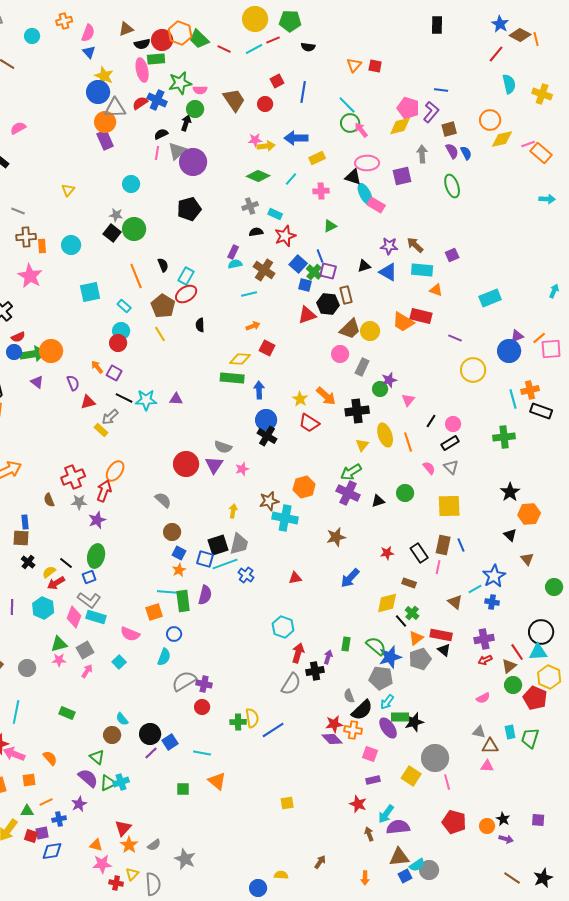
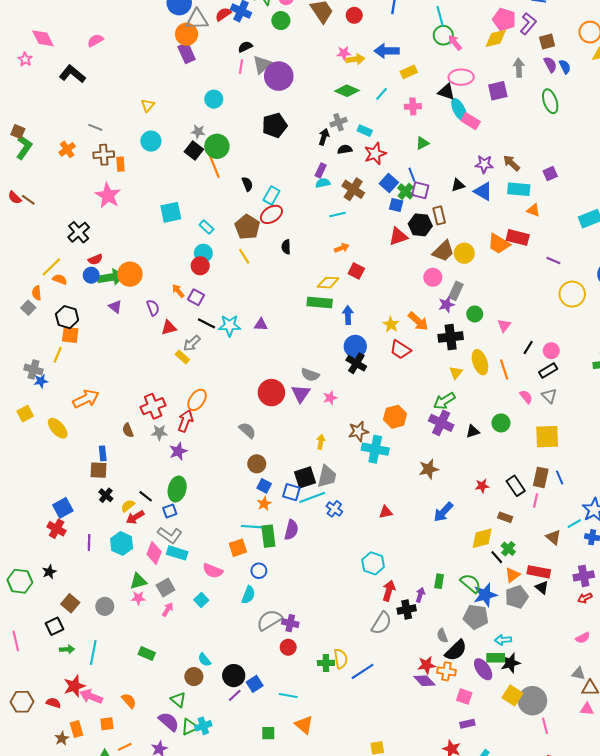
cyan line: (347, 105) -> (440, 16), turned 30
black arrow: (186, 123) -> (324, 137), moved
cyan circle: (71, 245) -> (151, 141), moved
orange line: (136, 276) -> (214, 165), moved
purple star: (389, 380) -> (446, 305), moved
cyan arrow: (387, 702) -> (503, 640), moved, turned 49
yellow square: (411, 776) -> (512, 695), moved

